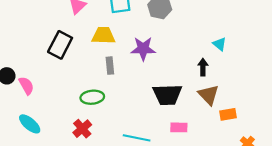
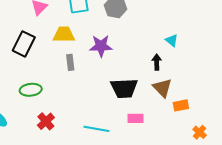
green ellipse: (92, 97) -> (31, 90), moved

